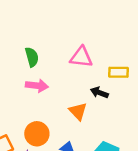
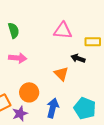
green semicircle: (32, 57) -> (14, 30), moved
pink arrow: (37, 86) -> (18, 58), moved

